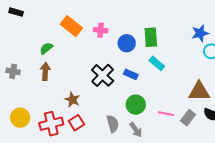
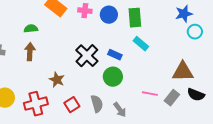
blue circle: (127, 43) -> (109, 15), moved
green semicircle: (46, 48) -> (31, 29), turned 32
green circle: (136, 105) -> (113, 77), moved
red square: (76, 123) -> (72, 105), moved

